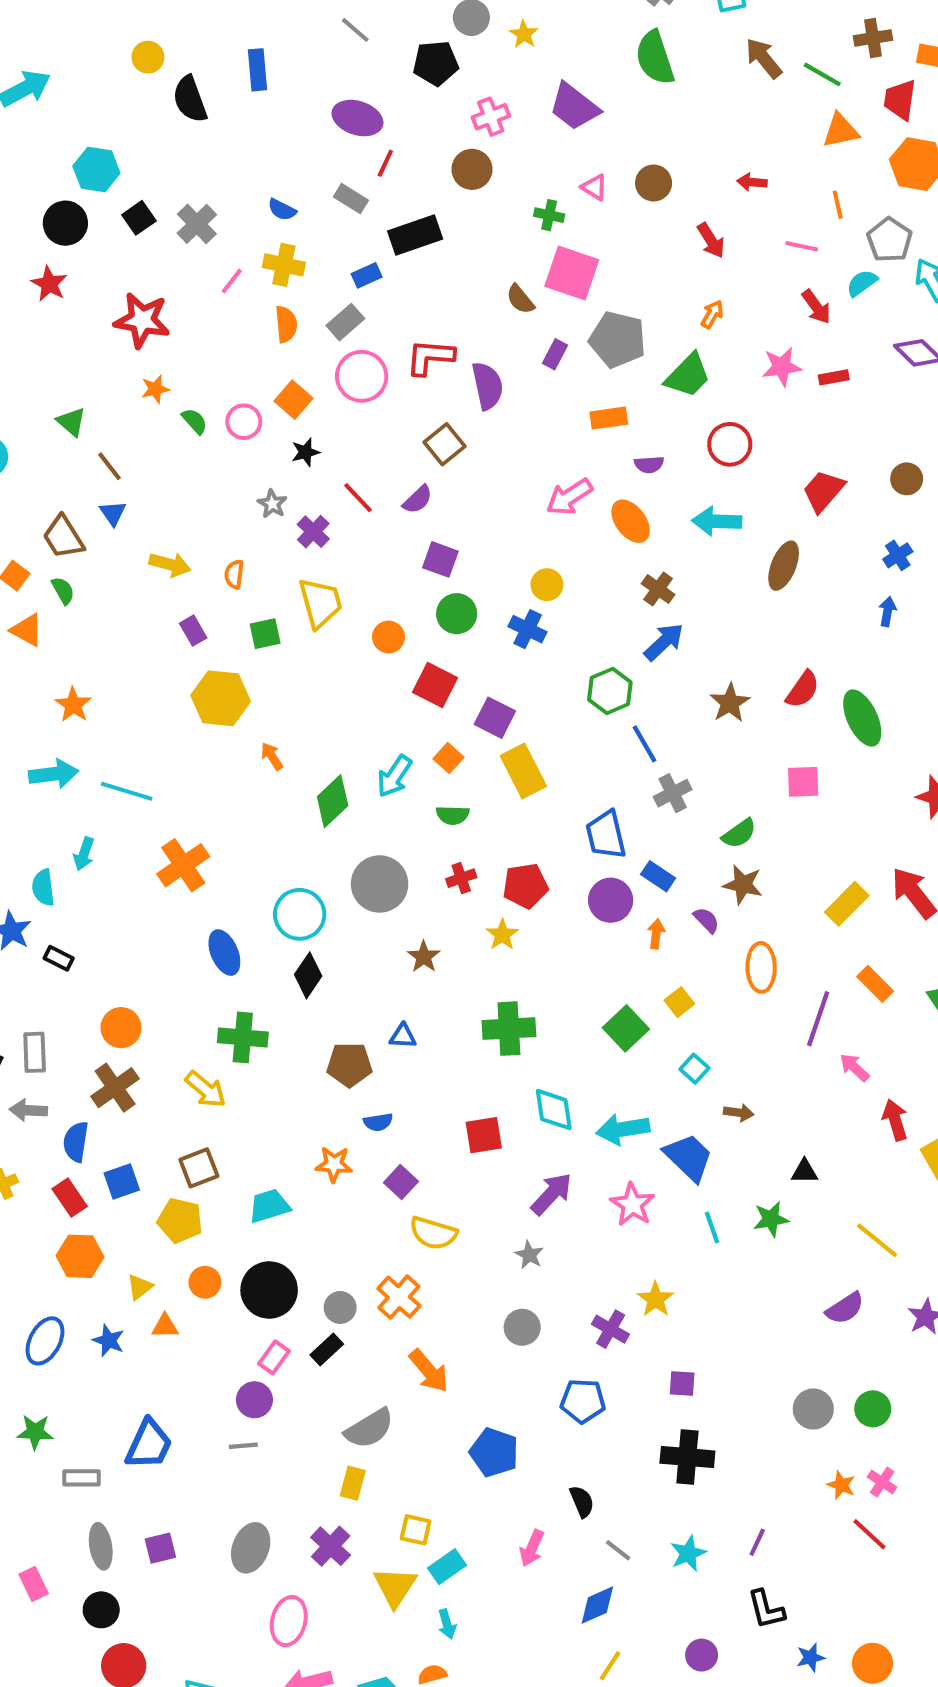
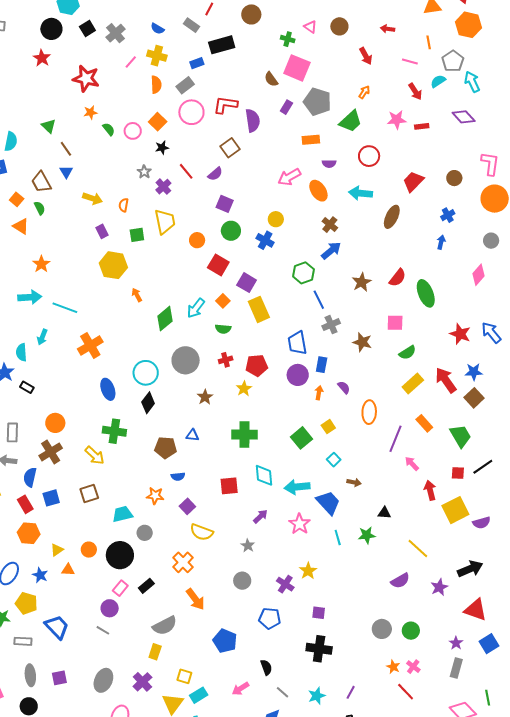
green semicircle: (739, 834) -> (407, 353), moved
blue rectangle: (658, 876) -> (322, 365), turned 63
brown star: (743, 885) -> (362, 342), moved
purple arrow: (552, 1194) -> (260, 516), size x0.7
yellow pentagon: (180, 1220) -> (26, 603), moved
gray circle: (340, 1307) -> (145, 533), moved
blue trapezoid: (149, 1444) -> (57, 627), turned -72
gray line: (243, 1446) -> (103, 630), turned 32
pink arrow: (532, 1548) -> (241, 689), turned 30

